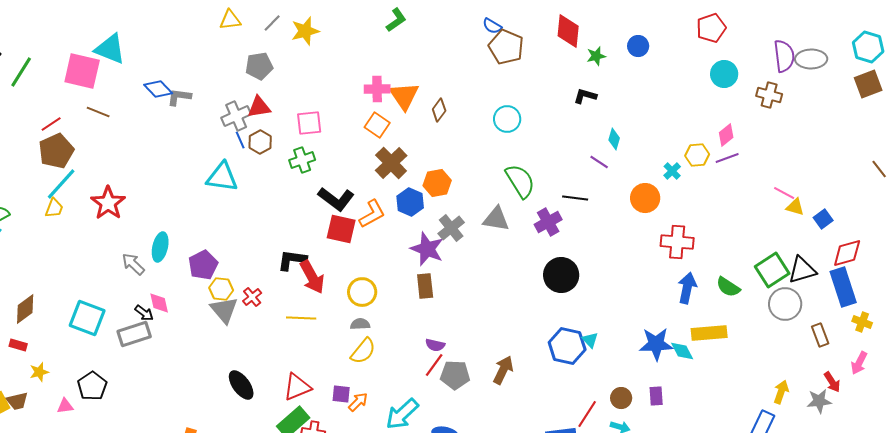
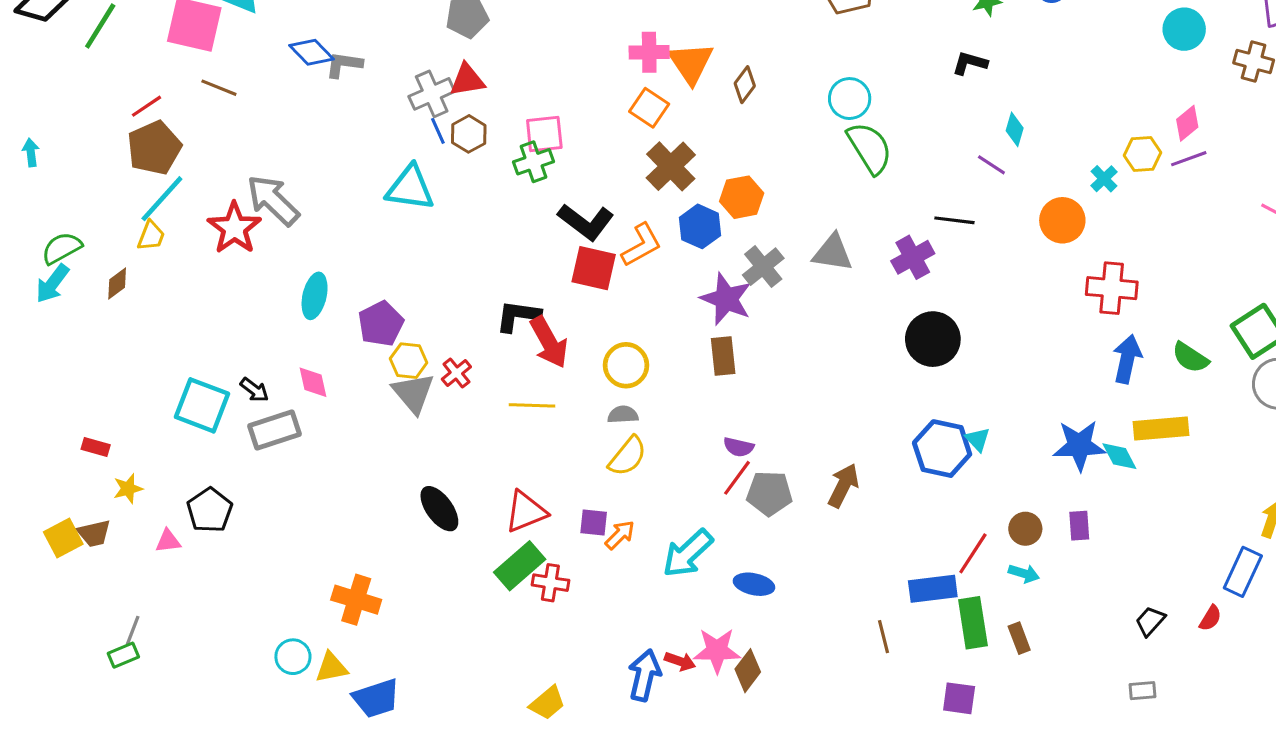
pink square: (309, 123) -> (544, 134), moved
green semicircle: (520, 181) -> (870, 148), moved
gray arrow: (133, 264) -> (273, 200), moved, size x1.5
brown diamond: (25, 309) -> (117, 284), moved, size x0.7
black arrow: (144, 313) -> (254, 390), moved

